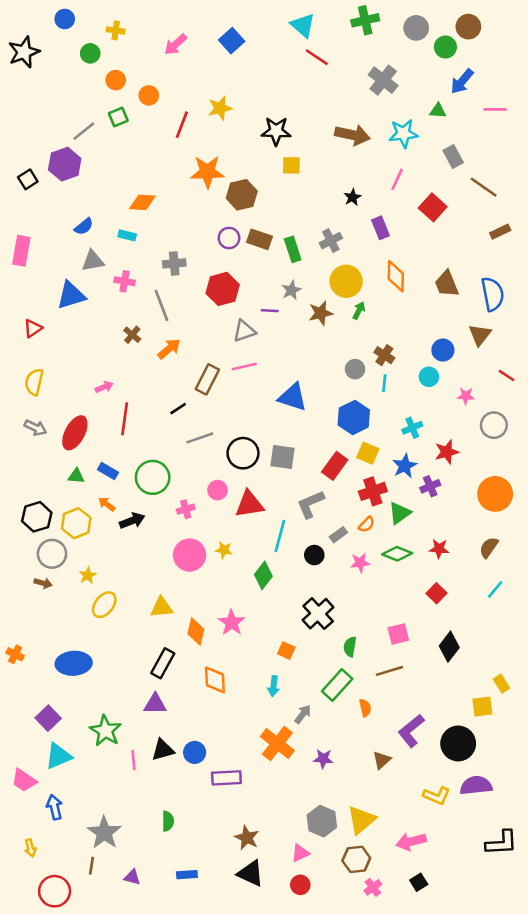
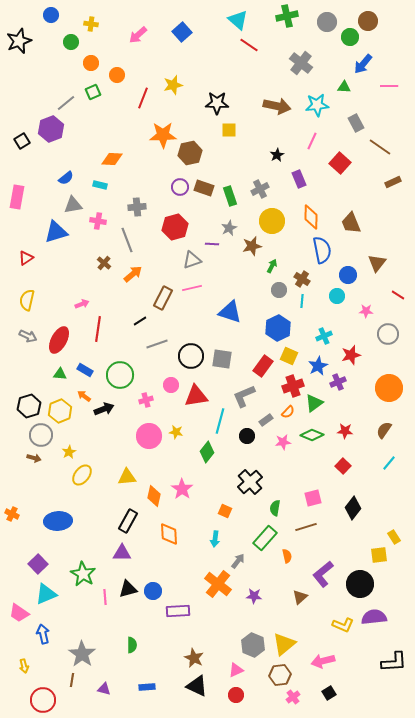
blue semicircle: (493, 294) -> (322, 250), moved
green arrow: (359, 311) -> (272, 266), moved

